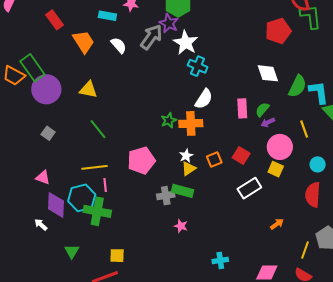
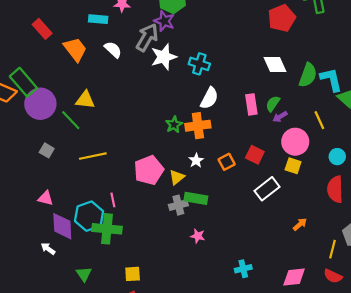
white star: (186, 43) -> (164, 57), moved, turned 30
green line: (98, 129) -> (71, 120), moved
yellow line: (95, 167) -> (93, 156), moved
yellow triangle: (189, 169) -> (177, 177), moved

